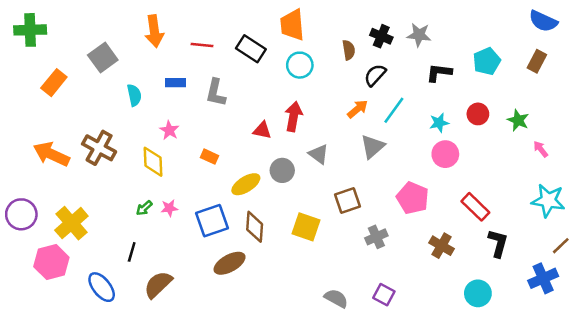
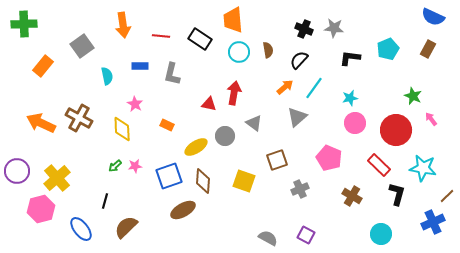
brown semicircle: (349, 50) -> (268, 50), moved
red circle: (478, 114) -> (396, 130), moved, size x1.8
cyan star: (548, 201) -> (423, 168), moved

